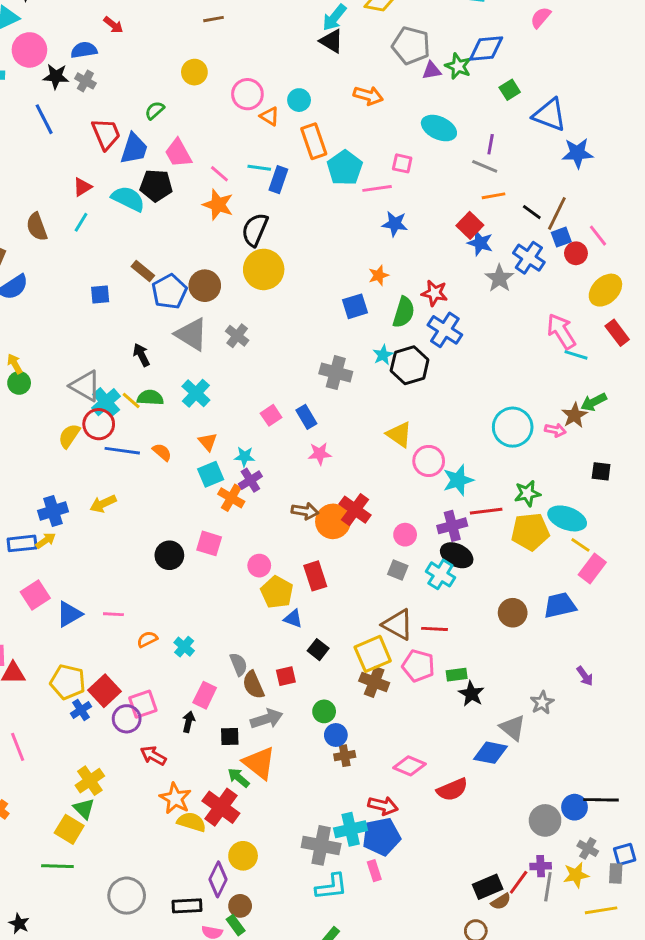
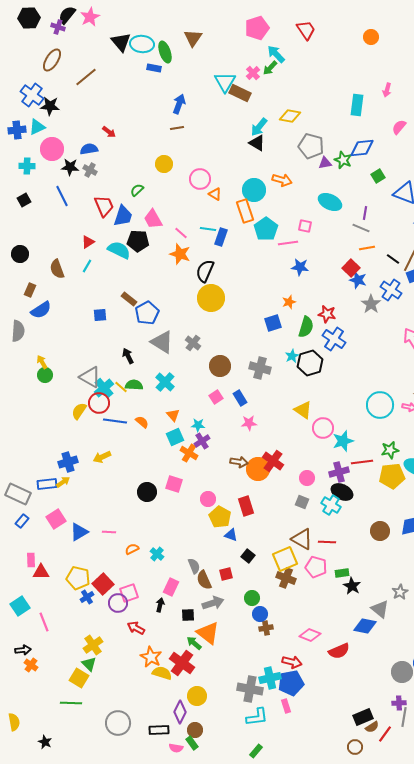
cyan circle: (299, 100) -> (254, 190), moved, size x1.5
brown circle: (205, 286) -> (220, 366), moved
red line: (519, 882) -> (385, 734), moved

